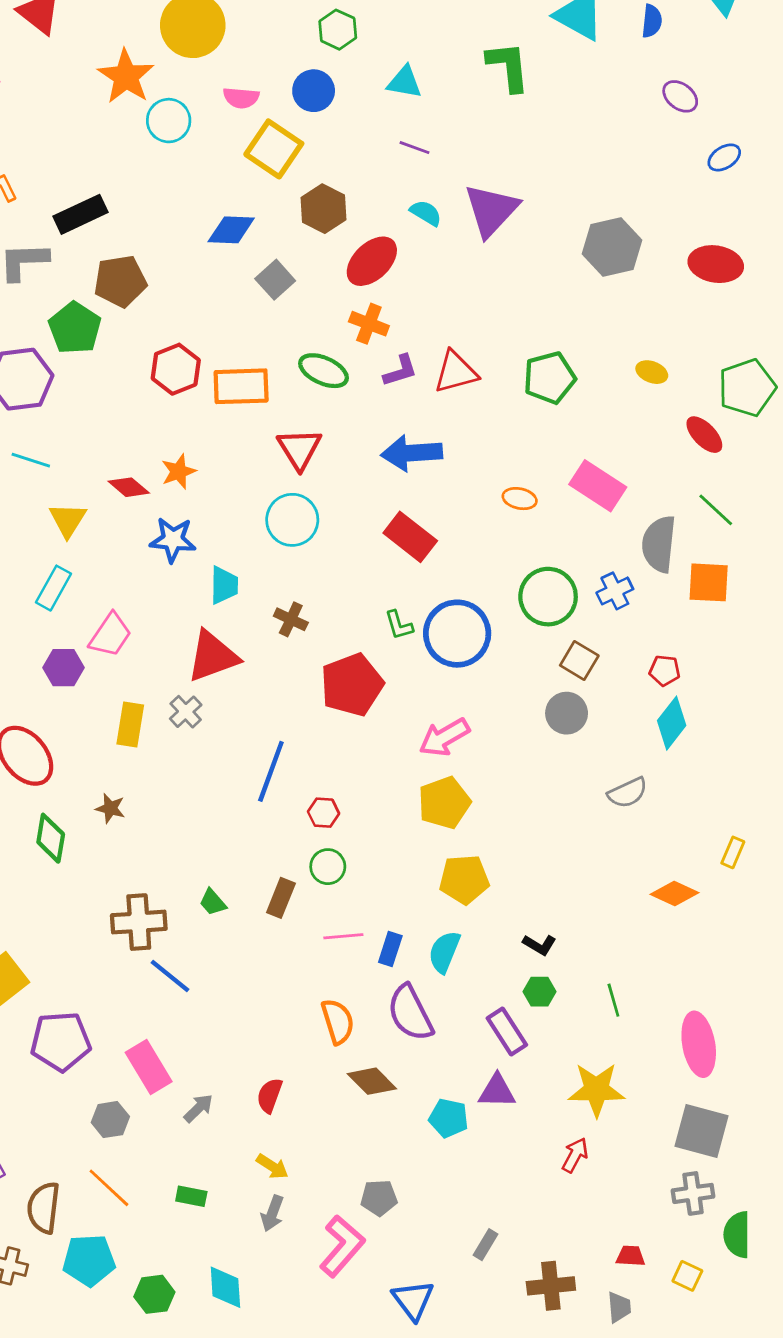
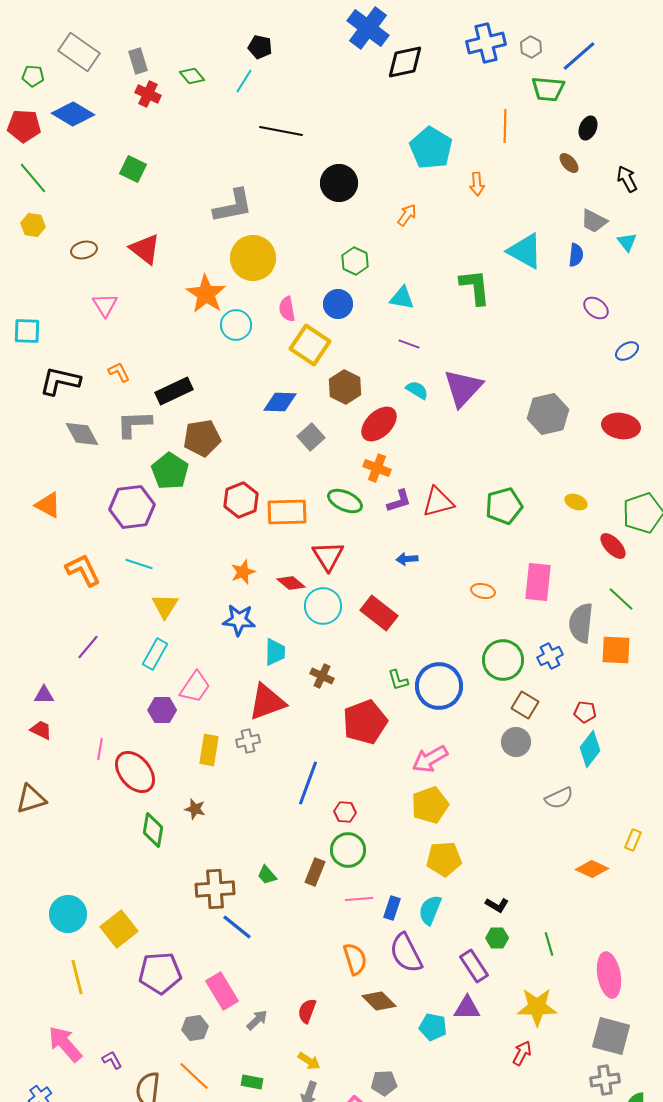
pink semicircle: (241, 98) -> (287, 309), turned 75
blue arrow: (412, 453) -> (407, 559), size x0.5
pink rectangle: (598, 486) -> (538, 582), turned 63
red diamond: (129, 487) -> (291, 583), moved
red rectangle: (410, 537) -> (379, 613), moved
gray cross: (186, 712) -> (248, 741), turned 30
green circle: (328, 867) -> (348, 850), size x1.4

